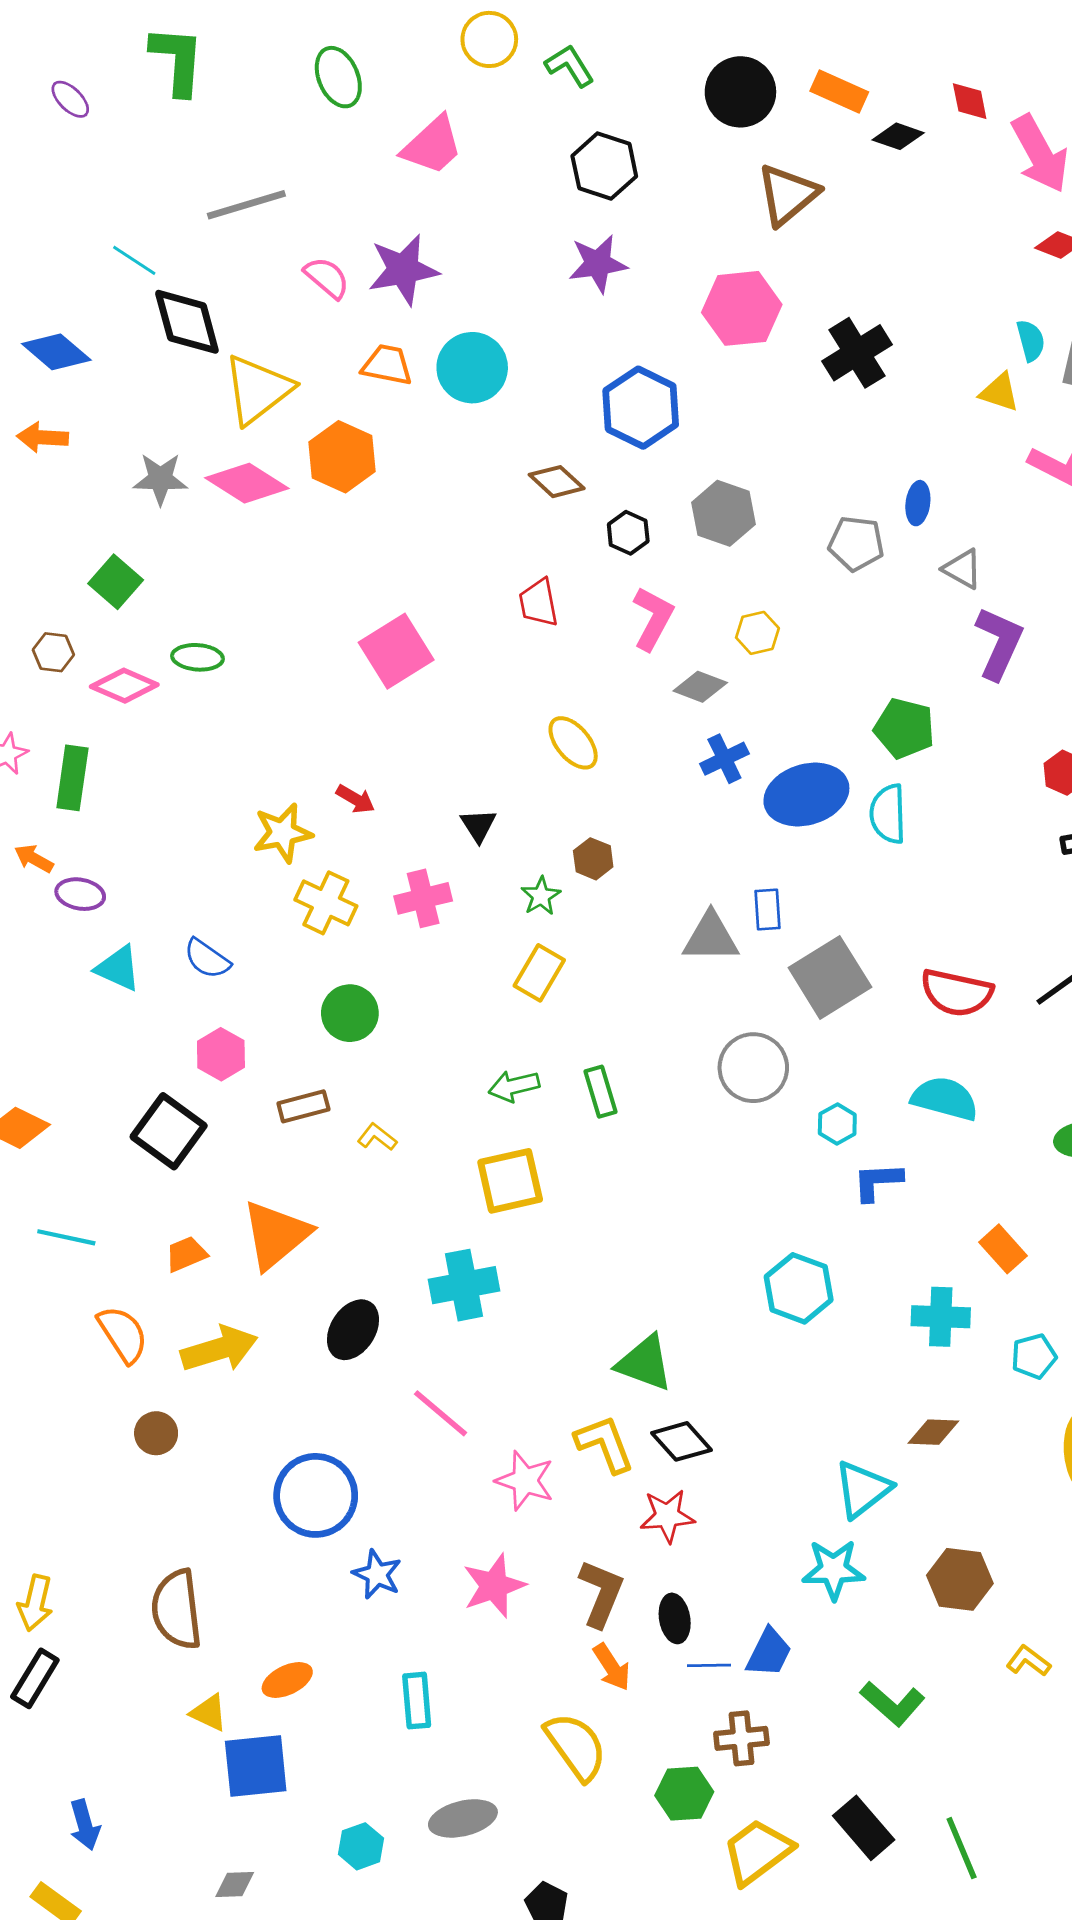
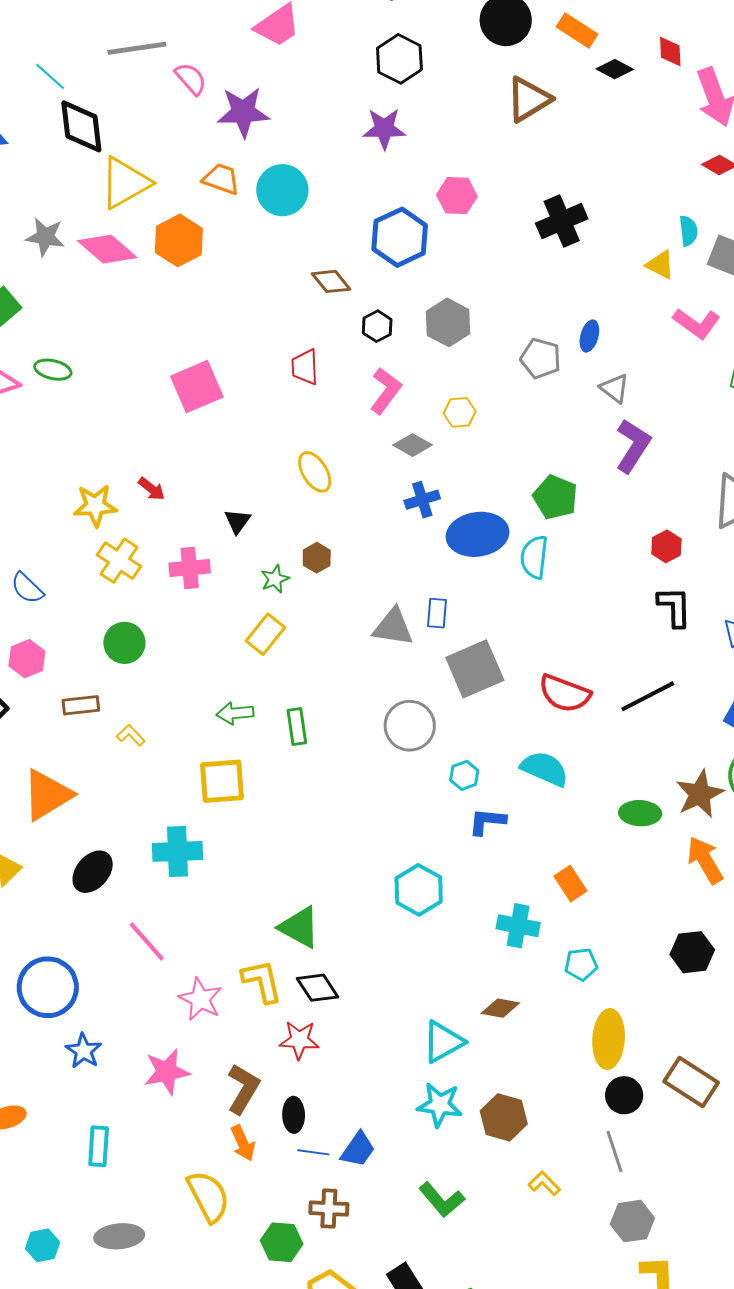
pink semicircle: (327, 278) -> (191, 79), moved
pink hexagon: (742, 308) -> (457, 196), moved, size x0.7
cyan star: (834, 1570) -> (440, 1105), moved

